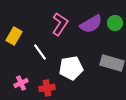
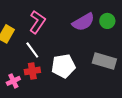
pink L-shape: (60, 24) -> (37, 22), moved
red cross: (47, 88) -> (32, 71), moved

